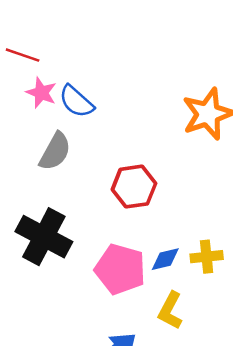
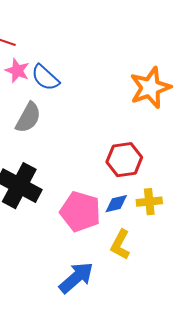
red hexagon: (134, 187) -> (124, 160), moved

